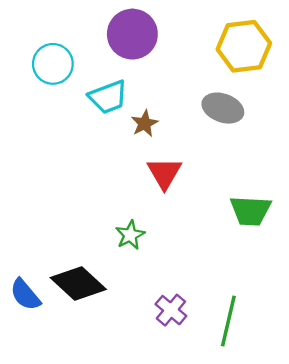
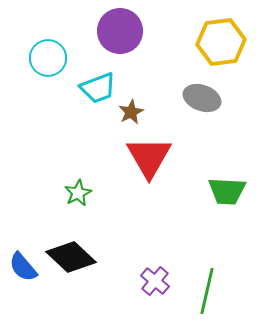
red triangle: (164, 173) -> (149, 157), size x1.4
green star: (130, 235) -> (78, 193), moved

